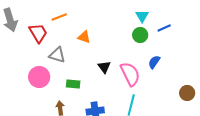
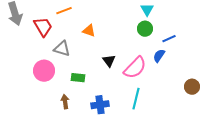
blue line: (164, 28) -> (169, 39), moved
pink semicircle: (130, 74) -> (135, 68), turned 70

